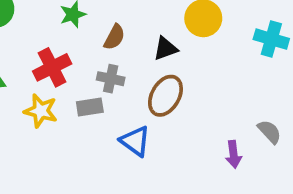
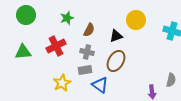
gray rectangle: (90, 107) -> (85, 70), moved
yellow star: (41, 111) -> (62, 83), moved, turned 30
gray semicircle: (269, 132) -> (171, 80), turned 56

